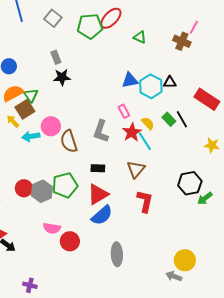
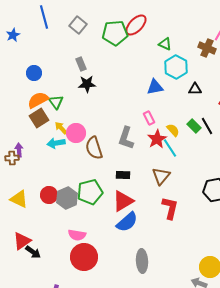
cyan hexagon: (151, 86) -> (176, 67), moved
brown square: (25, 109) -> (39, 118), moved
yellow arrow: (13, 121) -> (61, 128), moved
red circle: (70, 241) -> (84, 257), moved, size x1.4

